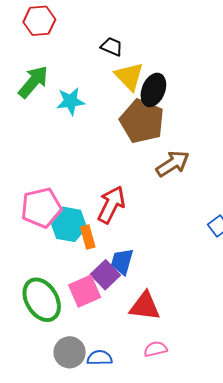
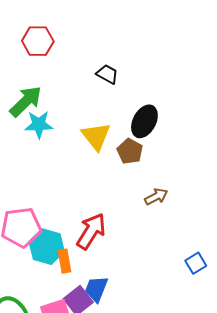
yellow triangle: (129, 76) -> (96, 136), moved
cyan star: (71, 101) -> (39, 125), moved
brown pentagon: (142, 121) -> (130, 151), size x0.6
brown arrow: (173, 164) -> (156, 197), size x0.7

